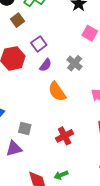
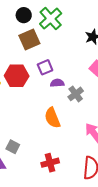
brown square: (18, 20) -> (29, 39), size x1.5
purple semicircle: (45, 65) -> (57, 83), moved, turned -144

